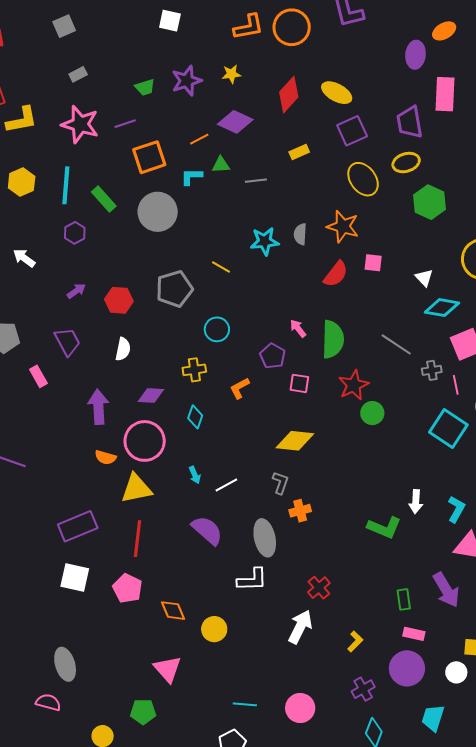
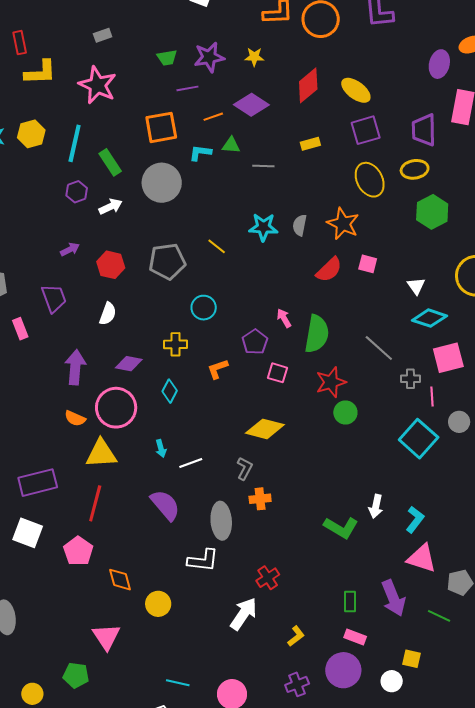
purple line: (125, 124) -> (187, 88), moved
white arrow: (24, 258) -> (111, 207), moved, turned 110

